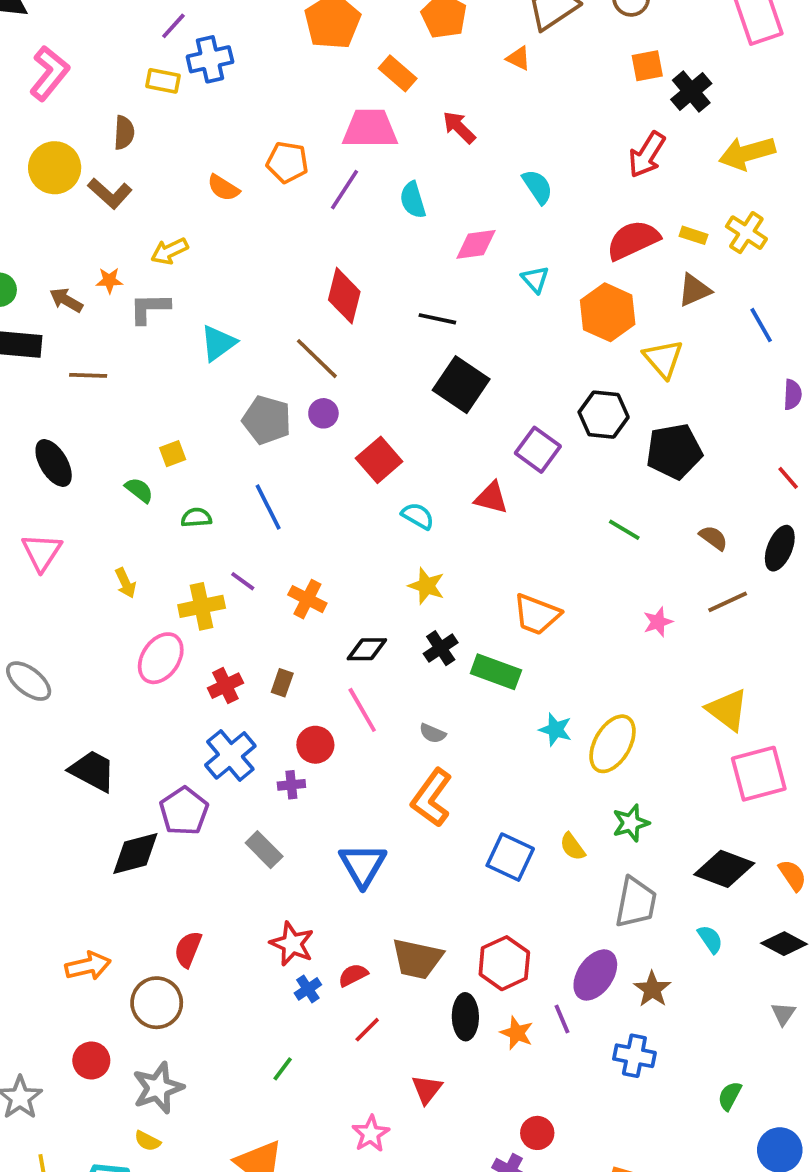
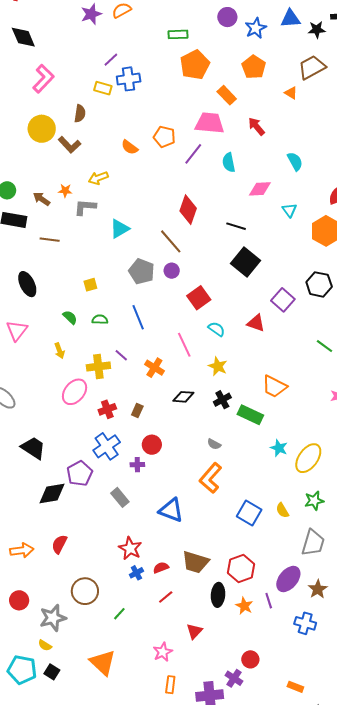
green semicircle: (139, 490) -> (70, 317), moved
pink line: (362, 710) -> (184, 345), moved
blue triangle: (363, 865) -> (171, 510), turned -44
red semicircle: (188, 949) -> (59, 544), moved
brown circle: (157, 1003) -> (85, 591), moved

